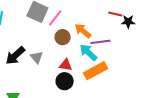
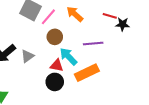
orange arrow: (83, 31) -> (75, 14), moved
cyan arrow: (88, 52) -> (68, 56), moved
gray triangle: (37, 57) -> (27, 56), turned 32

